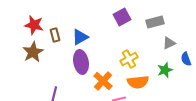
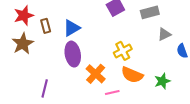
red star: (34, 25) -> (24, 15), turned -30
green star: (165, 70) -> (162, 81), moved
orange semicircle: (138, 82) -> (132, 75), turned 30

